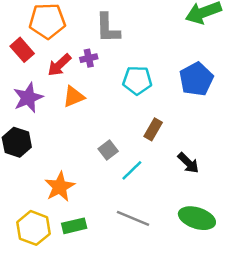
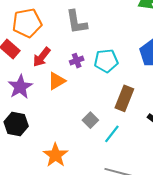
purple cross: (89, 58) -> (77, 61), moved
brown rectangle: (153, 129) -> (124, 98), size x1.4

